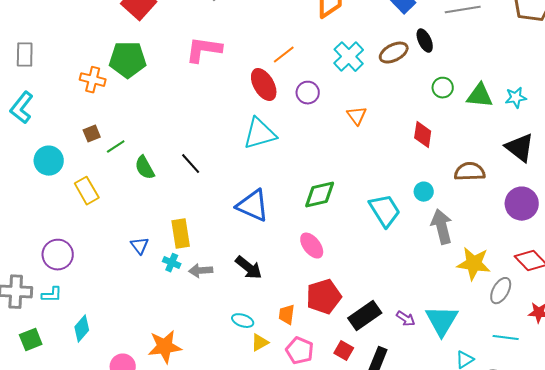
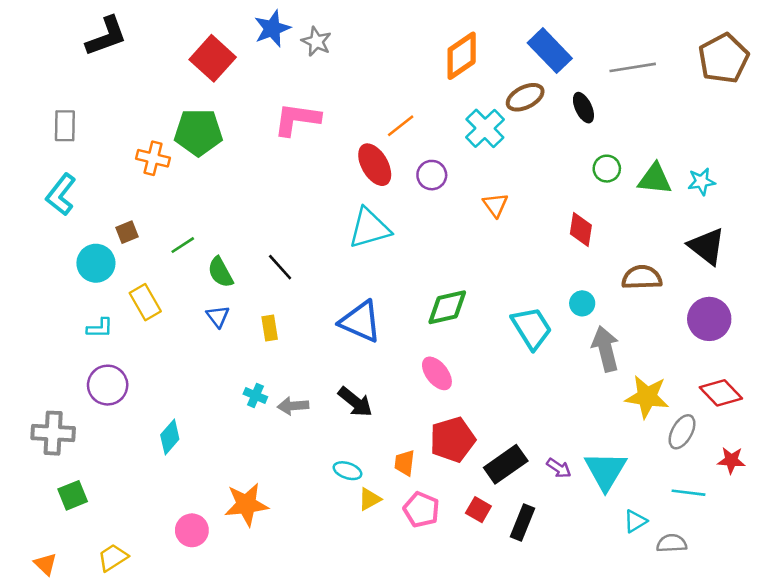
brown ellipse: (394, 53) -> (525, 97), moved
brown square: (92, 134) -> (127, 232), moved
yellow rectangle: (181, 234) -> (270, 328), moved, size x0.7
blue triangle: (140, 246) -> (218, 316), moved
cyan L-shape: (52, 295) -> (100, 328), moved
cyan diamond: (82, 329) -> (170, 437), moved

